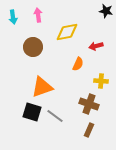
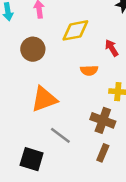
red arrow: (96, 46) -> (112, 48), turned 72
orange semicircle: (78, 64) -> (89, 70), turned 64
black square: (32, 112) -> (32, 159), moved

